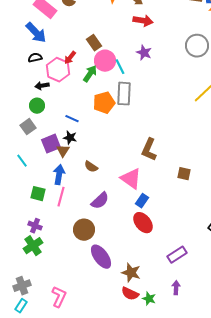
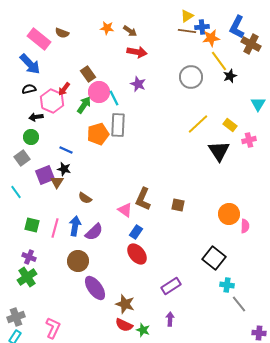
brown L-shape: (149, 150) -> (143, 199), moved
blue arrow: (59, 175) -> (75, 226), moved
pink triangle: (131, 179) -> (125, 210), size x0.7

